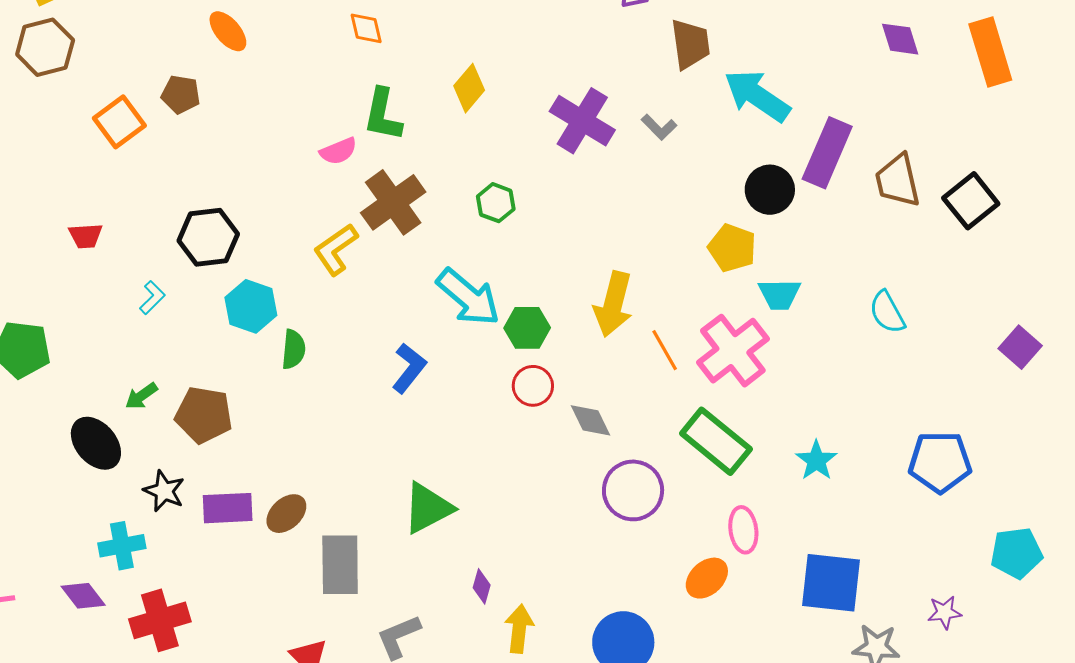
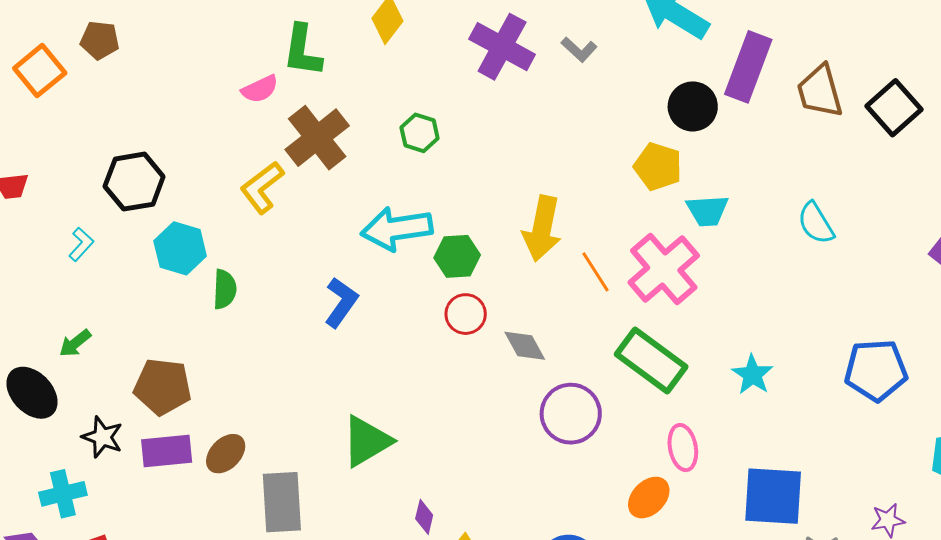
cyan arrow: (468, 297) -> (397, 229), turned 134
brown pentagon: (204, 415) -> (163, 387), moved

